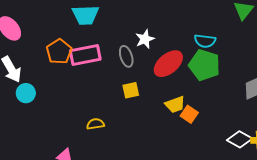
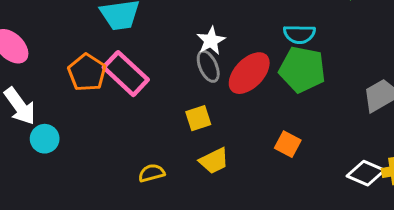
pink rectangle: (85, 55) -> (126, 74), turned 60
gray ellipse: (126, 56) -> (208, 66), moved
yellow trapezoid: (175, 105) -> (214, 161), moved

